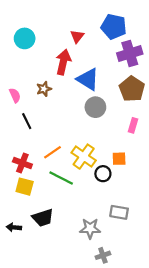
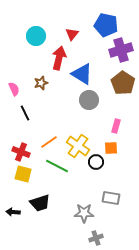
cyan circle: (25, 38) -> (36, 36), moved
pink rectangle: (133, 125) -> (116, 126), moved

